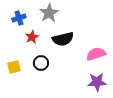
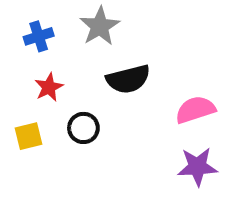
red star: (32, 37) -> (49, 87), moved

